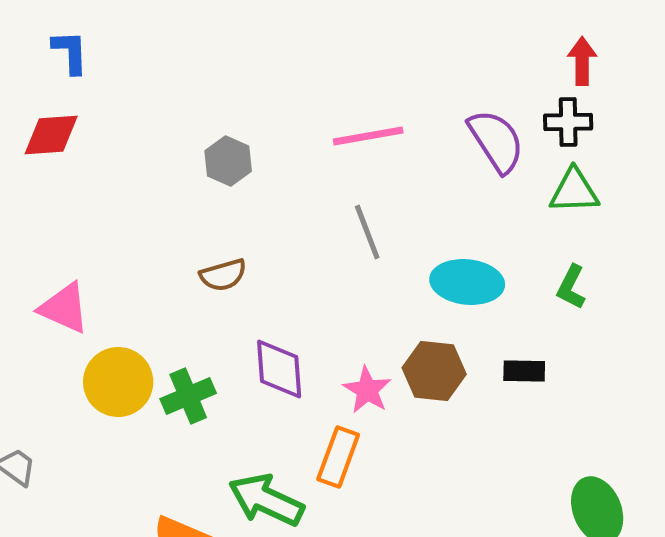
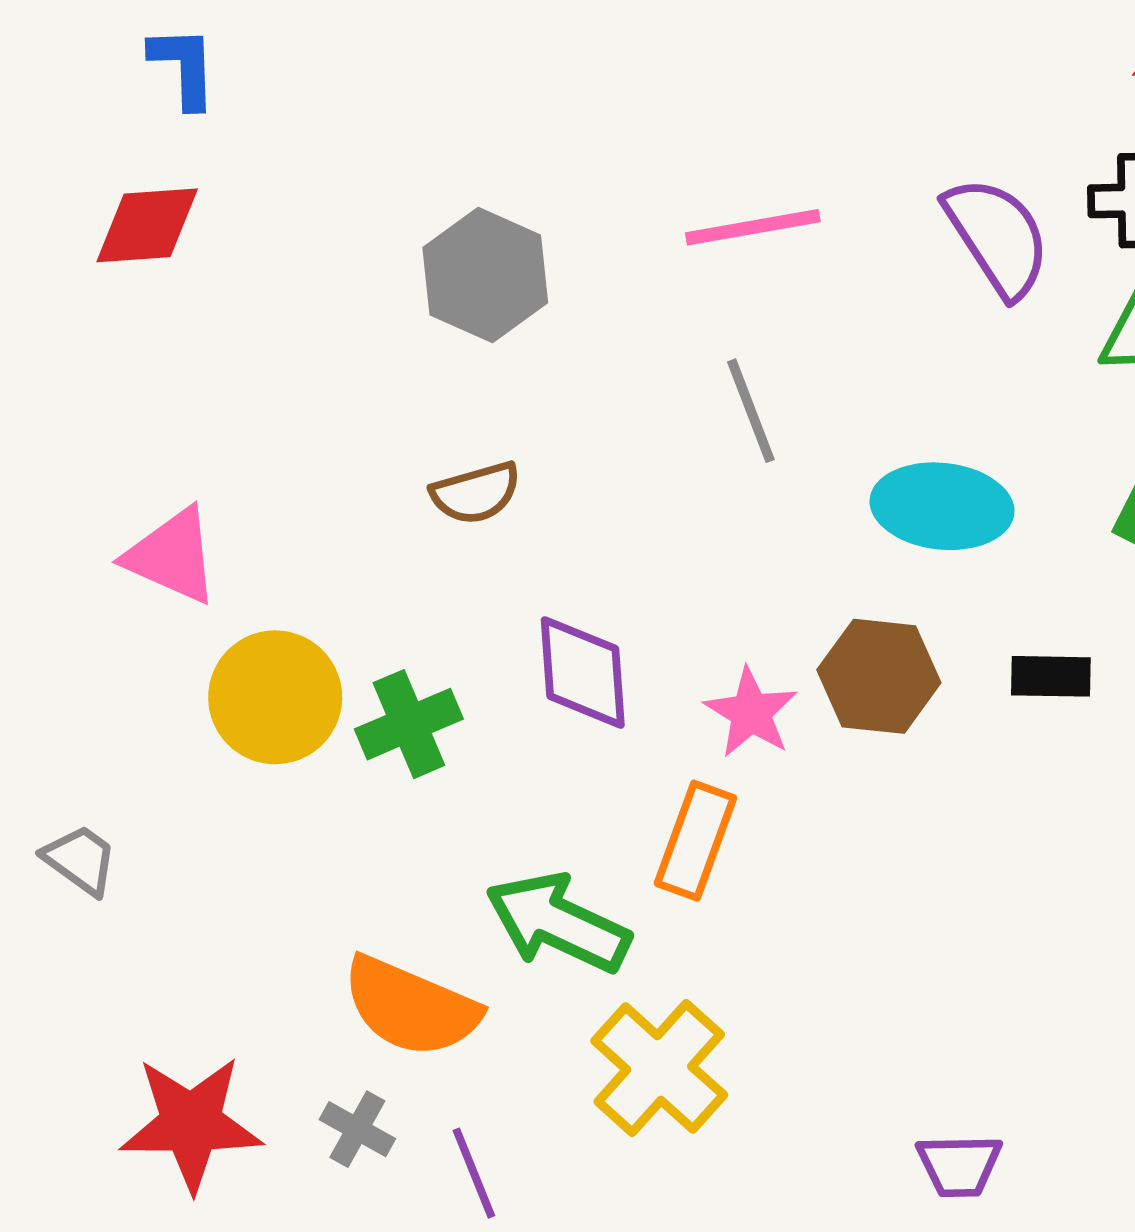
gray hexagon: (228, 161) -> (485, 275), size x1.4

